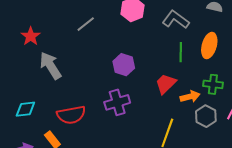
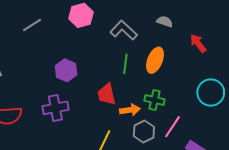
red trapezoid: (166, 84) -> (107, 94), turned -65

